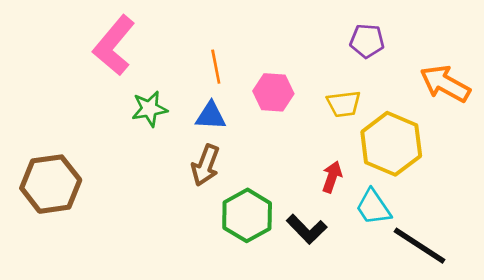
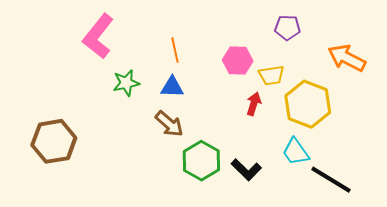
pink hexagon: (273, 92) -> (238, 60), moved
brown arrow: (206, 165) -> (169, 124), turned -68
red arrow: (332, 177) -> (254, 104), moved

